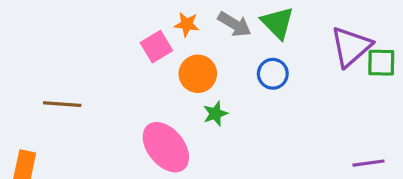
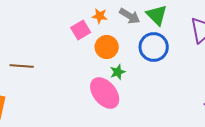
blue circle: (273, 74) -> (154, 47), size x1.5
pink ellipse: (166, 147) -> (105, 93), moved

